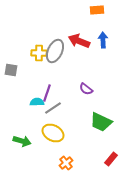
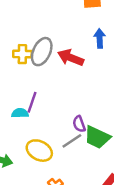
red arrow: (79, 41) -> (71, 58), moved
purple semicircle: (86, 89) -> (79, 124), moved, turned 32
gray line: (53, 108) -> (72, 141), moved

